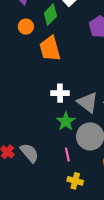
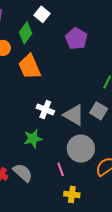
white cross: (60, 93) -> (45, 109), turned 30
green star: (66, 121) -> (33, 139), moved, turned 30

